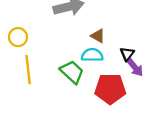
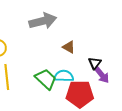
cyan semicircle: (92, 55) -> (64, 76), moved

